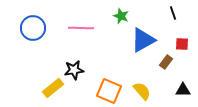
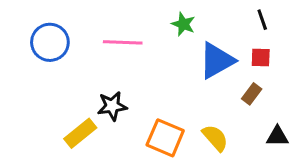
red square: (182, 44) -> (261, 57), moved

